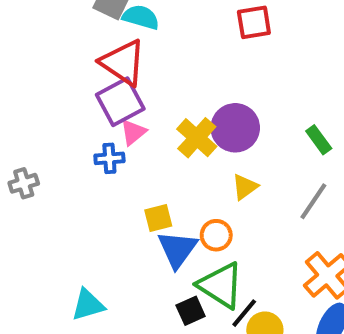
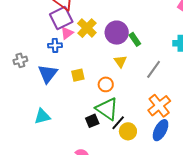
yellow cross: (197, 138) -> (87, 28), moved
green rectangle: (319, 140) -> (135, 39), moved
gray cross: (24, 183) -> (20, 60), moved
yellow triangle: (245, 187) -> (120, 61), turned -32
blue triangle: (177, 249) -> (48, 74), moved

